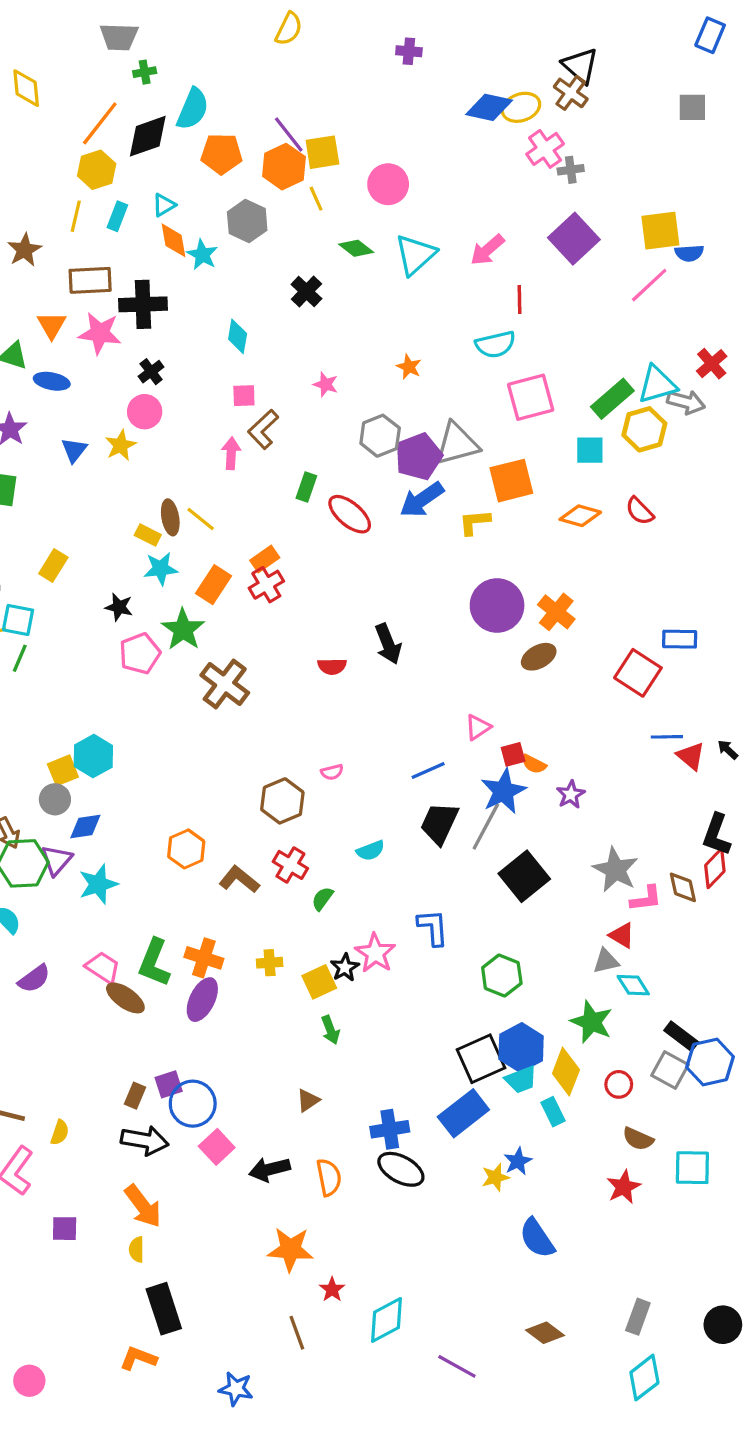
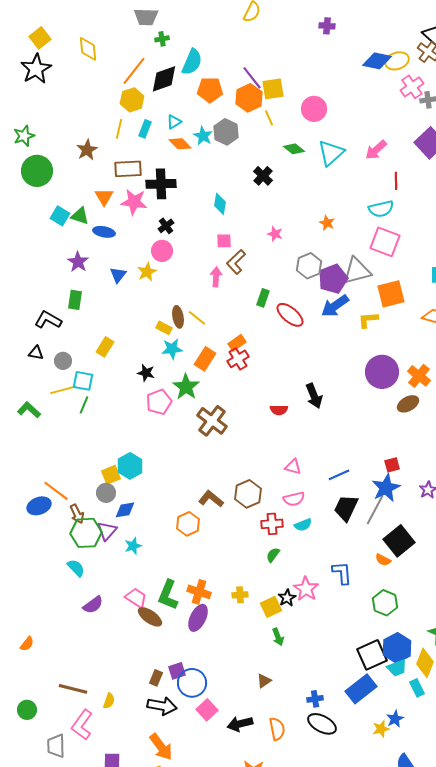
orange diamond: (173, 240) -> (180, 144), turned -35
cyan star: (202, 255) -> (203, 136), moved
pink square: (531, 397) -> (385, 242), moved, turned 36
pink triangle: (478, 727) -> (293, 467), moved, turned 48
orange semicircle: (534, 764) -> (383, 560), moved
pink semicircle: (332, 772) -> (294, 499), moved, size x1.5
red cross: (290, 865) -> (272, 524), moved, turned -35
brown L-shape: (239, 879) -> (211, 499), moved
cyan star: (98, 884) -> (133, 546), size x0.7
blue cross: (390, 1129) -> (315, 699), size x0.7

